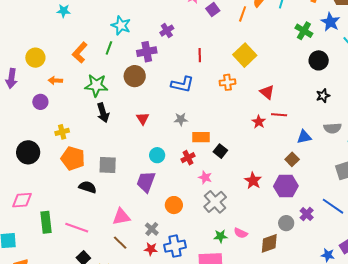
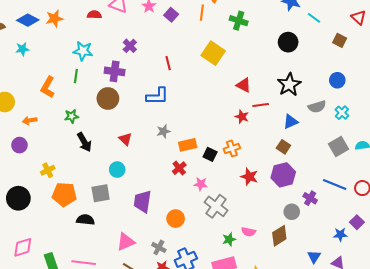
green cross: (304, 31) -> (239, 21), moved
purple cross: (147, 52) -> (115, 71), turned 30
orange cross: (227, 82) -> (232, 149), moved
green star: (96, 85) -> (72, 116), size x0.6
black star: (323, 96) -> (289, 85), moved, size x1.6
cyan circle: (157, 155) -> (117, 170), moved

